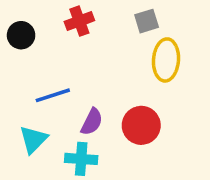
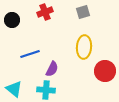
yellow ellipse: (166, 60) -> (84, 47), moved
red circle: (141, 125) -> (105, 71), moved
cyan triangle: (33, 139) -> (14, 89), moved, turned -36

